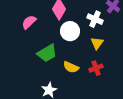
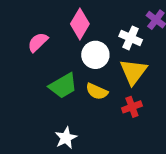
yellow triangle: (97, 43) -> (133, 72), size x1.5
yellow semicircle: (71, 67) -> (97, 91), moved

